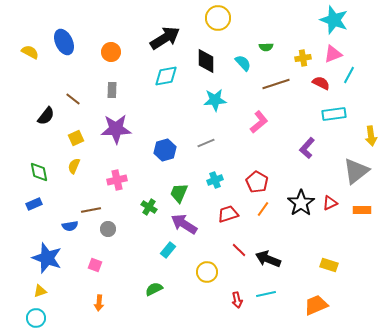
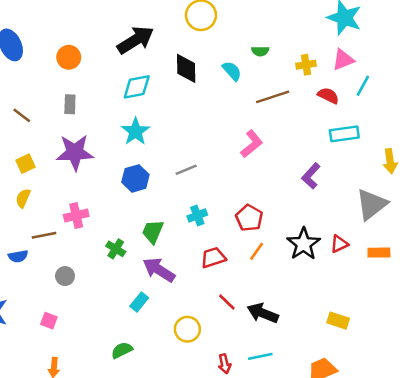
cyan star: (215, 100) -> (135, 131), moved, turned -30
brown line: (91, 210) -> (44, 235), moved
blue semicircle: (70, 226) -> (18, 256), moved

